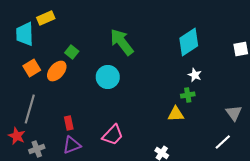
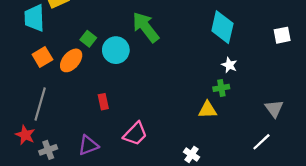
cyan diamond: (189, 42) -> (222, 27), turned -44
cyan circle: (108, 77) -> (116, 50), moved
red rectangle: (69, 123) -> (103, 102), moved

